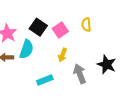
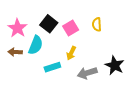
gray arrow: (80, 74) -> (87, 73), turned -90
cyan rectangle: (45, 80) -> (52, 67), moved

